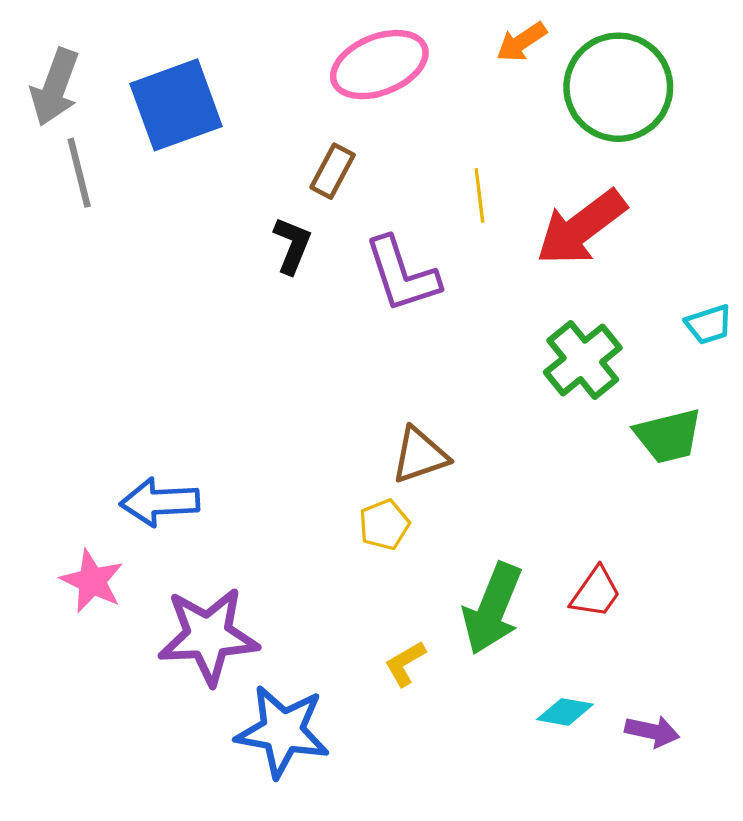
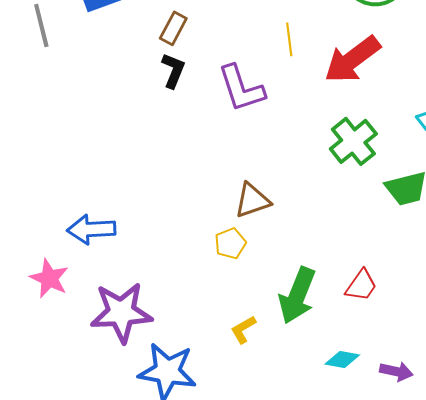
brown rectangle: (333, 171) -> (173, 28), moved

